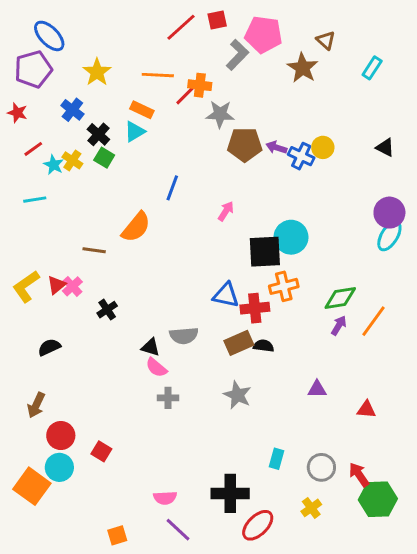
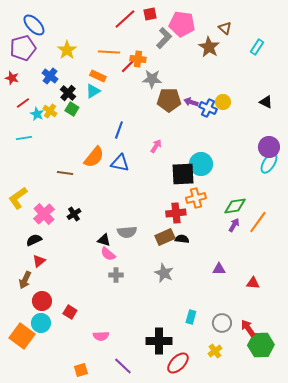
red triangle: (56, 285) -> (39, 261), moved
pink cross: (72, 286) -> (44, 214), moved, size x1.5
blue triangle: (226, 295) -> (120, 163), moved
pink semicircle: (165, 498) -> (101, 336), moved

